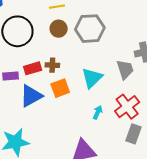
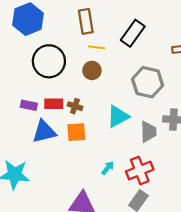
gray hexagon: (90, 29) -> (148, 82), moved
cyan triangle: (92, 78) -> (118, 116), moved

